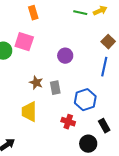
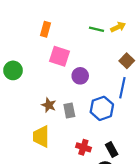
orange rectangle: (33, 13) -> (46, 29), turned 32
pink square: (24, 42) -> (60, 56), moved
blue hexagon: (85, 100) -> (102, 108), moved
black rectangle: (104, 126) -> (112, 150), moved

